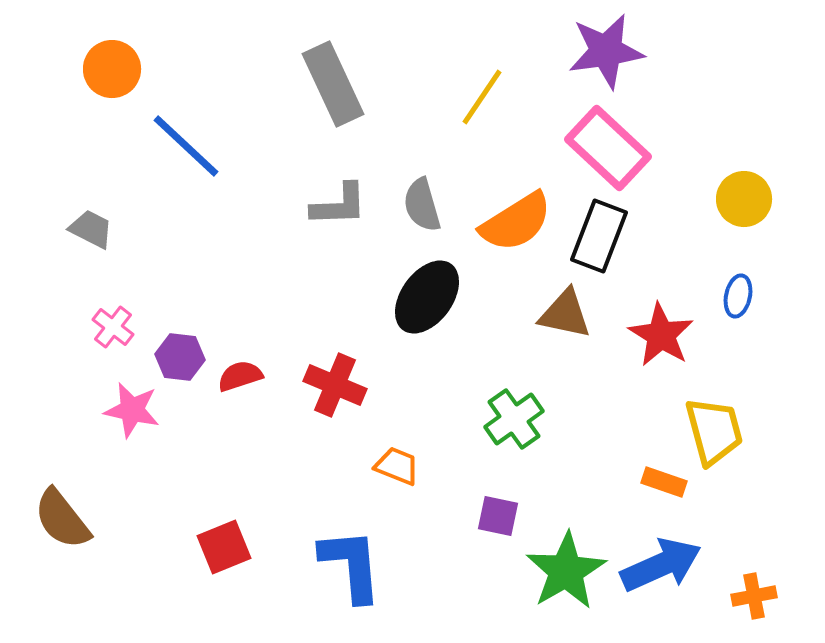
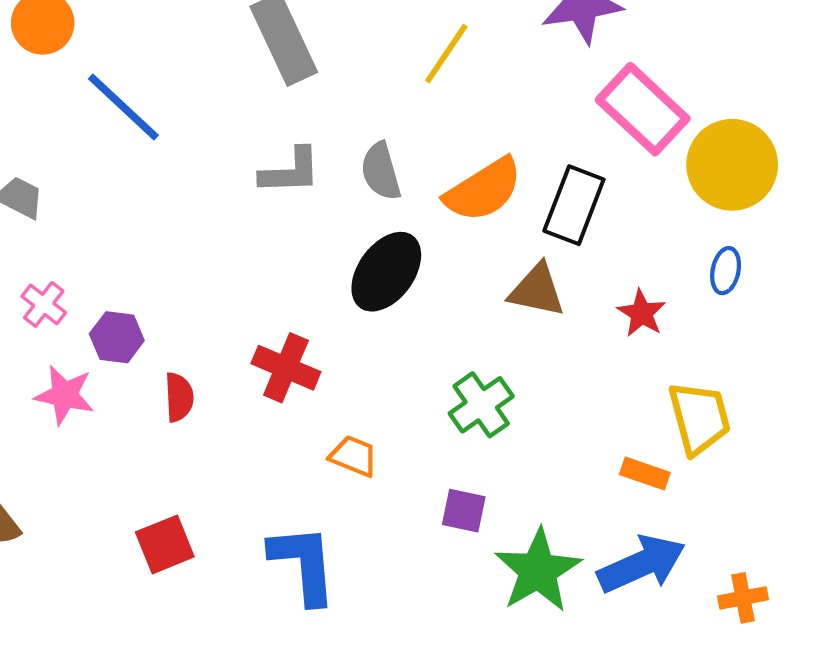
pink rectangle: (608, 148) -> (643, 109), moved
yellow circle: (744, 199) -> (732, 165), size x1.5
red star: (661, 335) -> (642, 313), size x0.7
red semicircle: (240, 376) -> (179, 397), moved, turned 105

